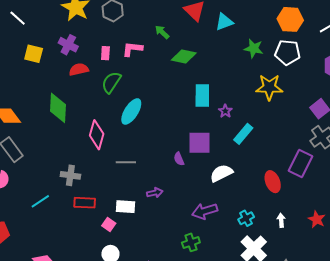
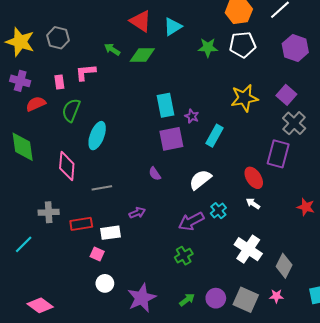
green diamond: (184, 56) -> (142, 55), moved
yellow star: (269, 87) -> (244, 98), moved
purple square: (199, 143) -> (171, 139), moved
red rectangle: (85, 203) -> (81, 224), moved
cyan cross: (246, 218) -> (218, 211), moved
white arrow: (281, 220) -> (253, 204), moved, turned -40

